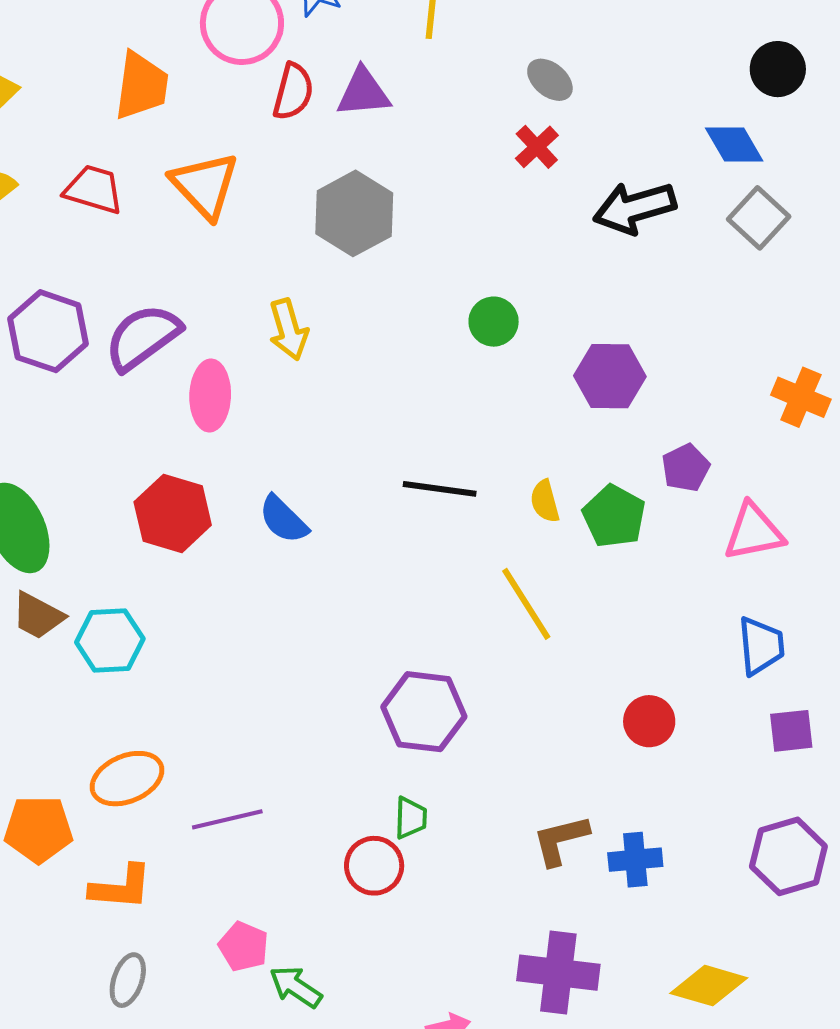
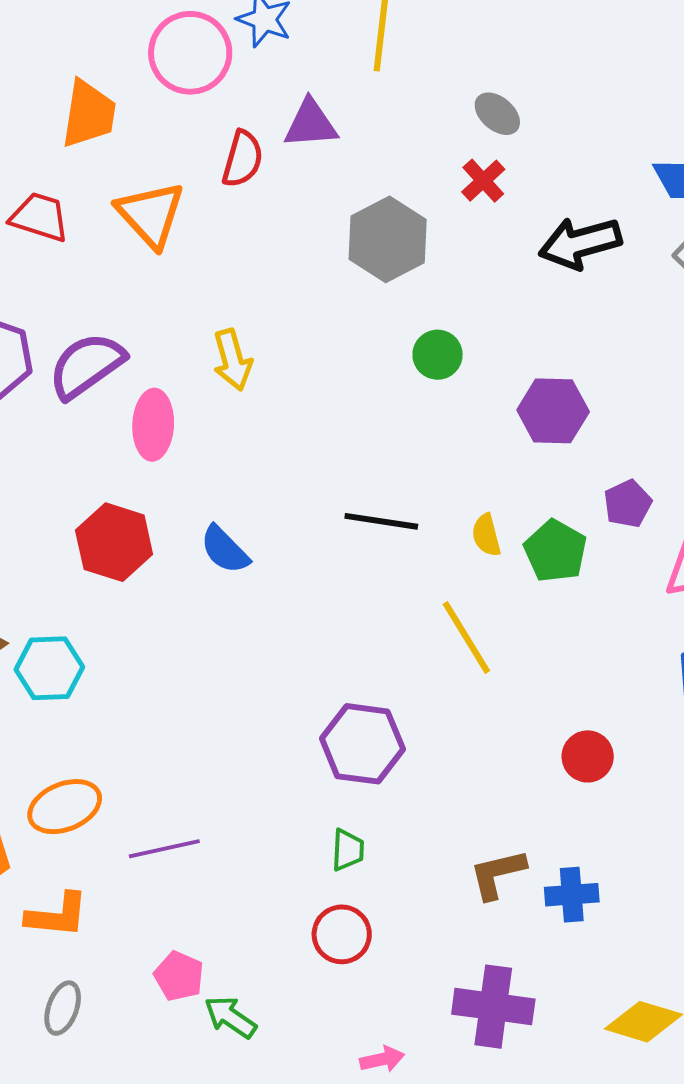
red semicircle: (293, 92) -> (243, 159), moved
gray hexagon: (354, 213) -> (388, 239), moved
red circle: (374, 866) -> (342, 934), moved

